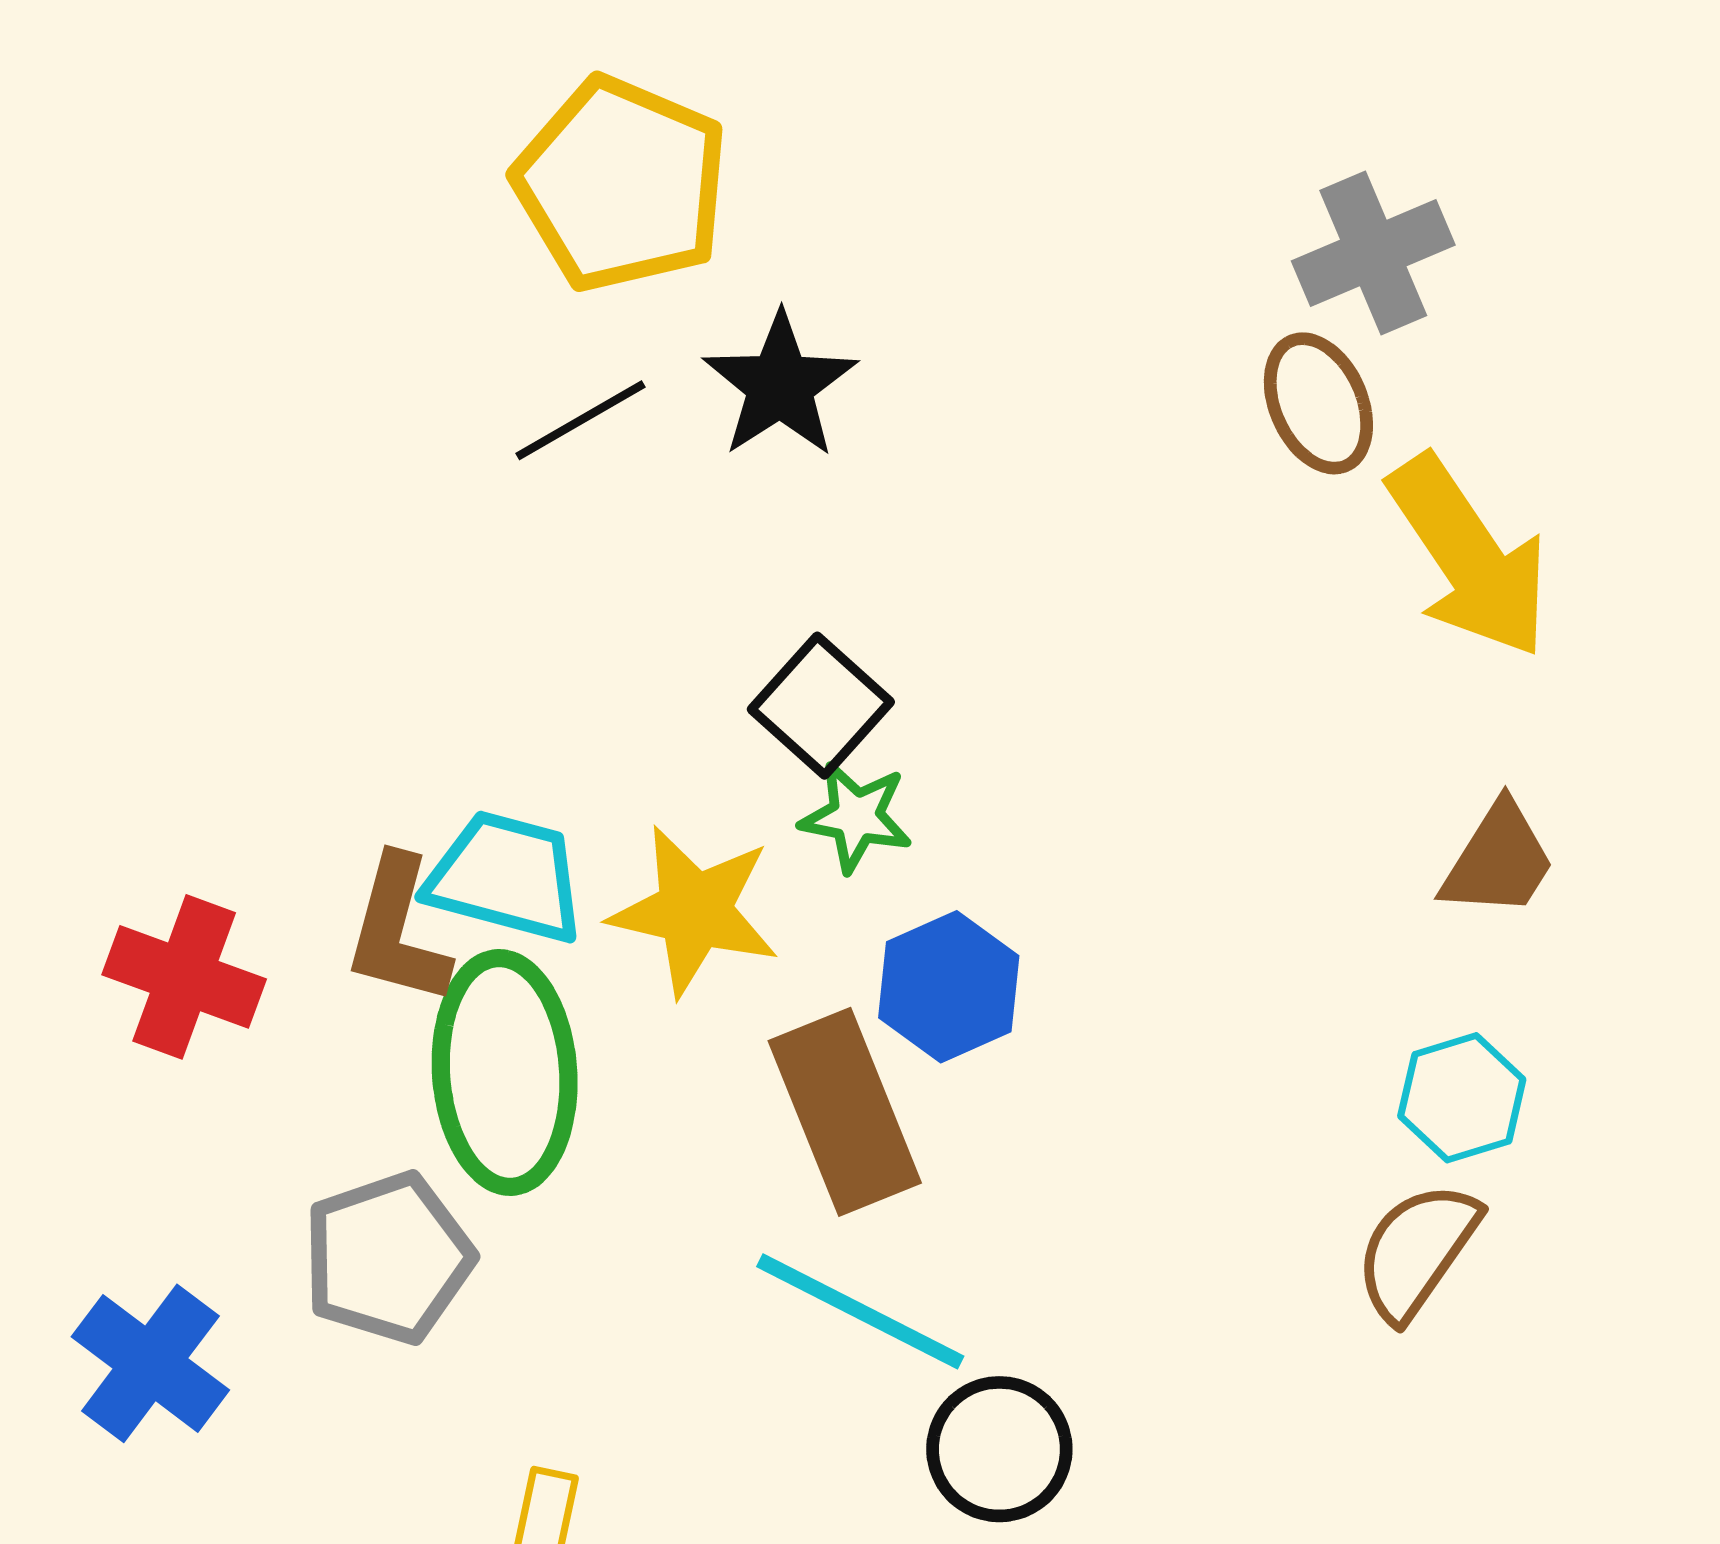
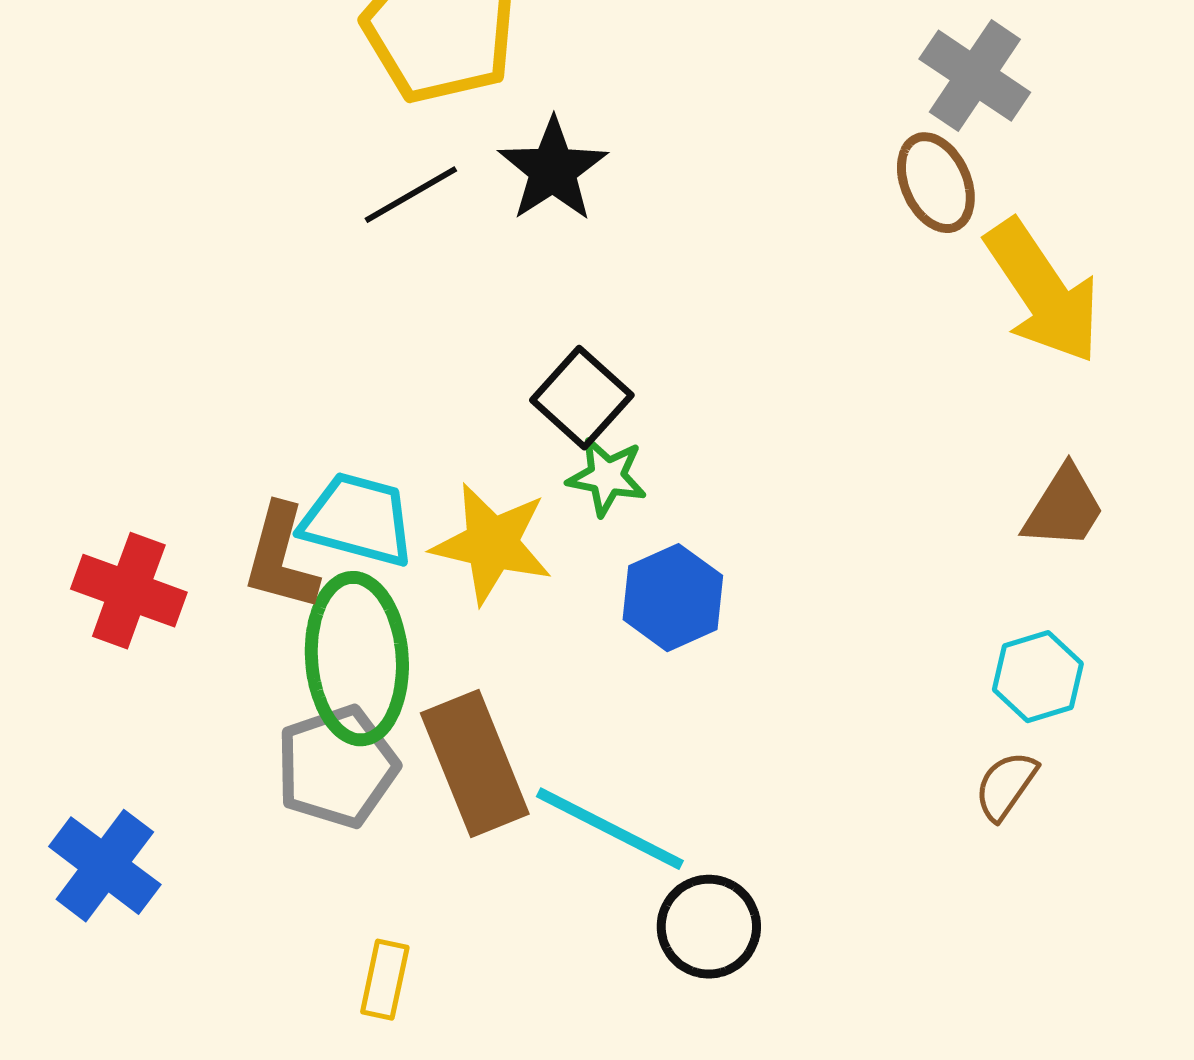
gray cross: (1373, 253) -> (975, 76), turned -33
brown rectangle: (845, 1112) -> (475, 764), moved
brown semicircle: (1417, 1251) -> (1006, 786), size x0.7
gray pentagon: (388, 1258) -> (337, 767), moved

